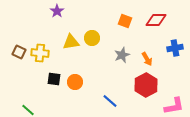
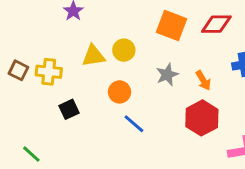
orange square: (125, 21) -> (172, 26), size x1.5
black square: (54, 79) -> (69, 109), turned -32
orange circle: (75, 82) -> (120, 92), moved
blue line: (110, 101) -> (134, 124), moved

